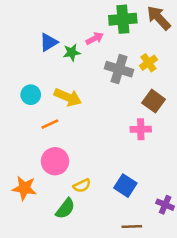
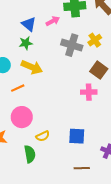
blue triangle: (49, 42) -> (29, 24), moved, turned -49
green star: (72, 52) -> (26, 43), moved
blue square: (125, 186) -> (77, 136), turned -30
green semicircle: (65, 209) -> (30, 154), turned -48

